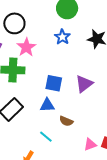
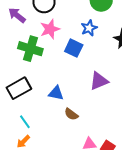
blue square: (54, 83) -> (74, 48), moved
cyan line: (46, 137) -> (25, 122), moved

